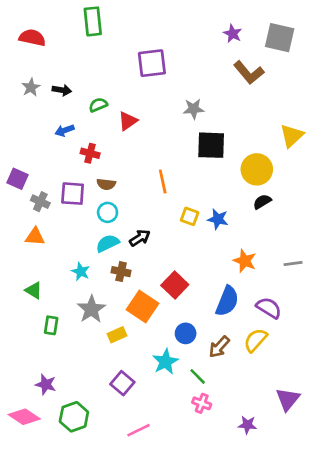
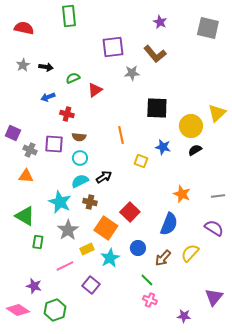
purple star: (233, 34) -> (160, 22), moved
brown L-shape: (249, 73) -> (155, 54), moved
gray star: (194, 109) -> (132, 73), moved
yellow triangle: (292, 136) -> (217, 113), moved
blue star: (218, 219) -> (163, 147), moved
cyan star: (81, 272) -> (60, 202), size x1.6
green triangle: (34, 290) -> (25, 216), size x1.5
purple semicircle: (269, 308) -> (214, 228), moved
cyan star: (165, 362) -> (110, 258), moved
pink line: (138, 430) -> (65, 266), moved

